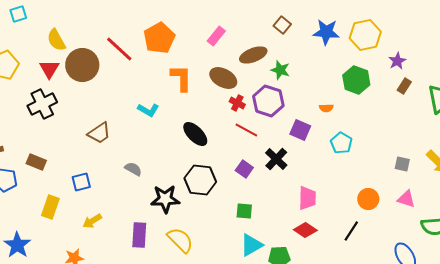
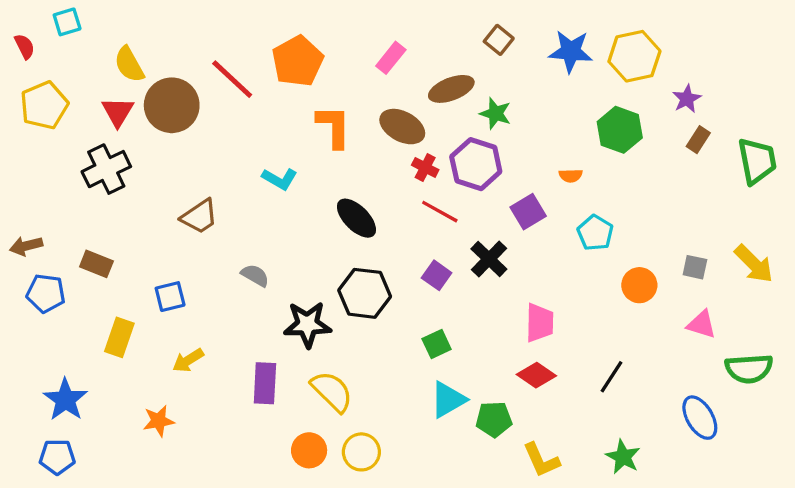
purple square: (300, 130) -> (528, 212), turned 35
orange circle: (368, 199) -> (639, 285), moved
green square: (244, 211) -> (437, 344), turned -30

